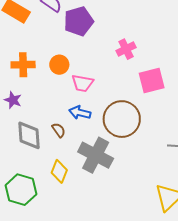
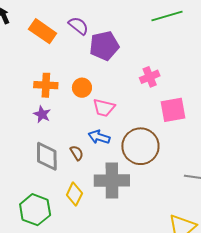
purple star: (13, 100) -> (42, 114), moved
gray cross: (96, 155) -> (112, 180), turned -32

